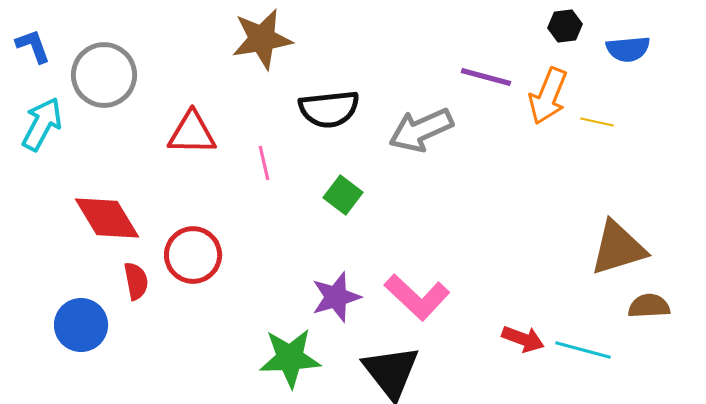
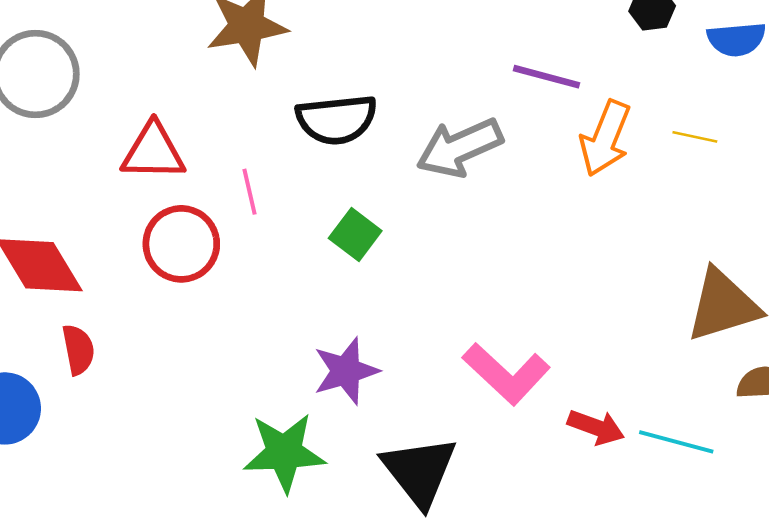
orange arrow: (548, 96) -> (605, 138), moved
red circle: (193, 255) -> (181, 244), moved
pink L-shape: (417, 297) -> (506, 374), moved

